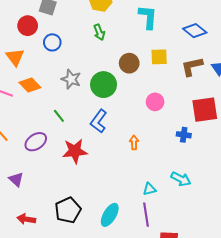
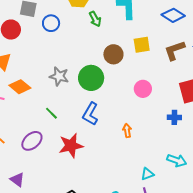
green arrow: (99, 32) -> (95, 19), moved
blue circle: (52, 42) -> (51, 23), moved

